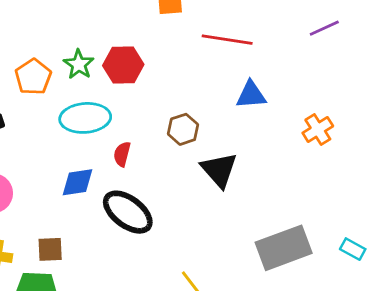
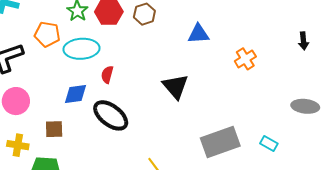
orange pentagon: (33, 77) -> (47, 34), moved, turned -30
brown hexagon: (183, 129) -> (144, 14), moved
brown square: (50, 249) -> (54, 129), moved

